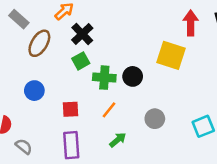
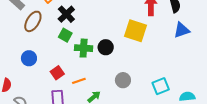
green square: (81, 61) -> (65, 35), turned -32
red square: (71, 109) -> (57, 73), turned -32
orange line: (109, 110) -> (79, 81), moved, turned 32

